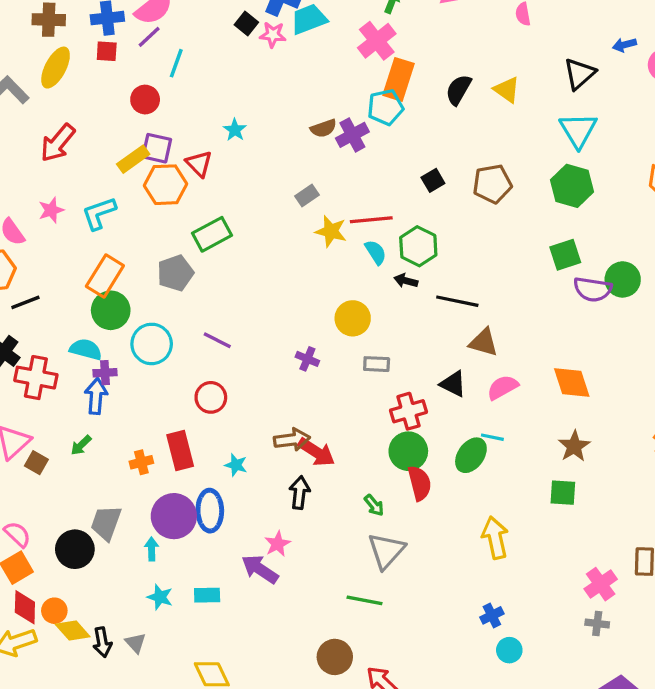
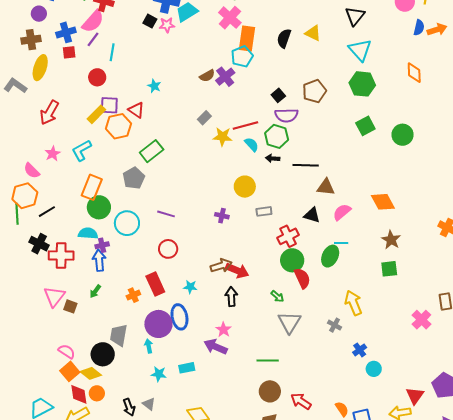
purple semicircle: (593, 289) -> (286, 115), moved
green line: (364, 600) -> (268, 360), moved
gray cross: (597, 623) -> (335, 325), moved, turned 32
yellow diamond: (73, 630) -> (91, 373), moved

